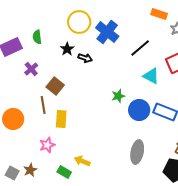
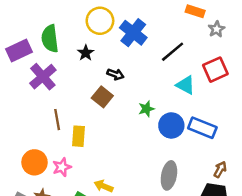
green semicircle: (37, 37) -> (50, 39), size x1.6
black arrow: (85, 58) -> (115, 74), moved
purple cross: (31, 69) -> (43, 77), size x1.6
brown square: (55, 86) -> (102, 97), moved
orange circle: (13, 119) -> (35, 162), moved

